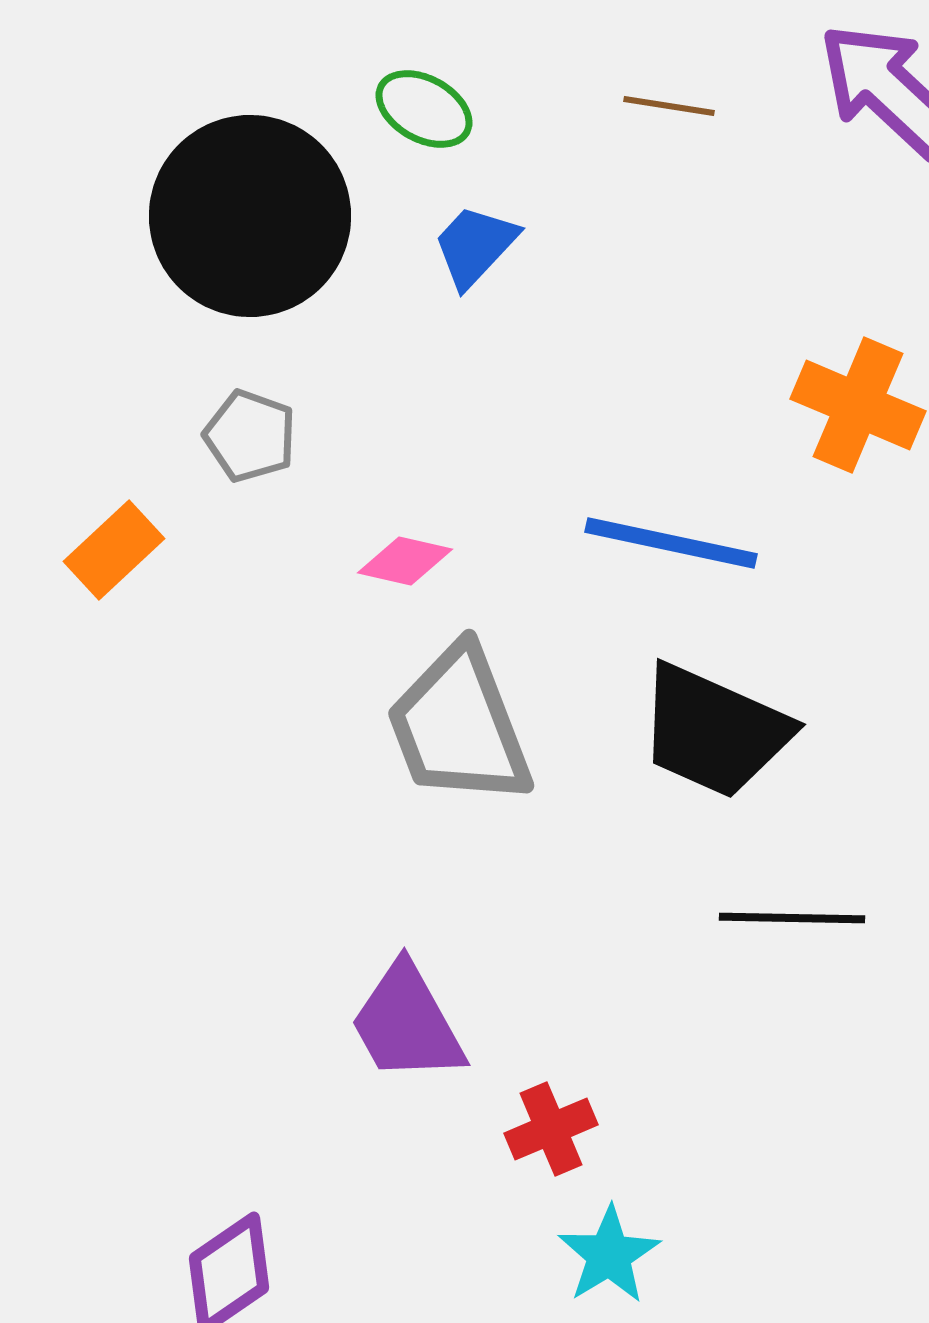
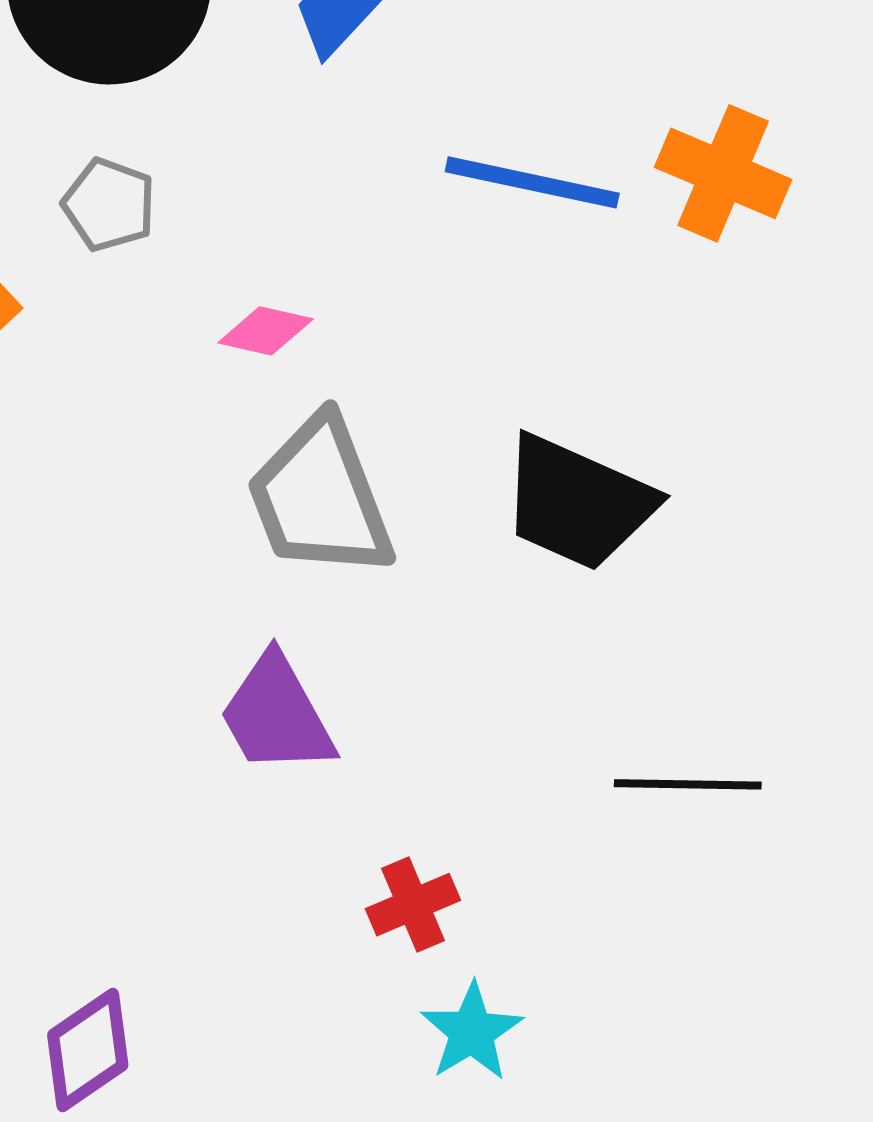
blue line: (671, 543) -> (532, 182), moved
black line: (792, 918) -> (688, 784), moved
purple trapezoid: (407, 1023) -> (277, 715), moved

